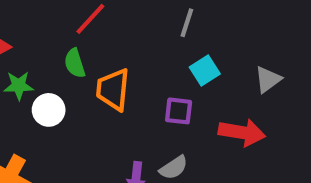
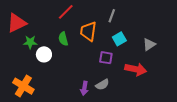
green semicircle: (75, 63) -> (63, 39), moved
orange trapezoid: (113, 90) -> (88, 31), moved

